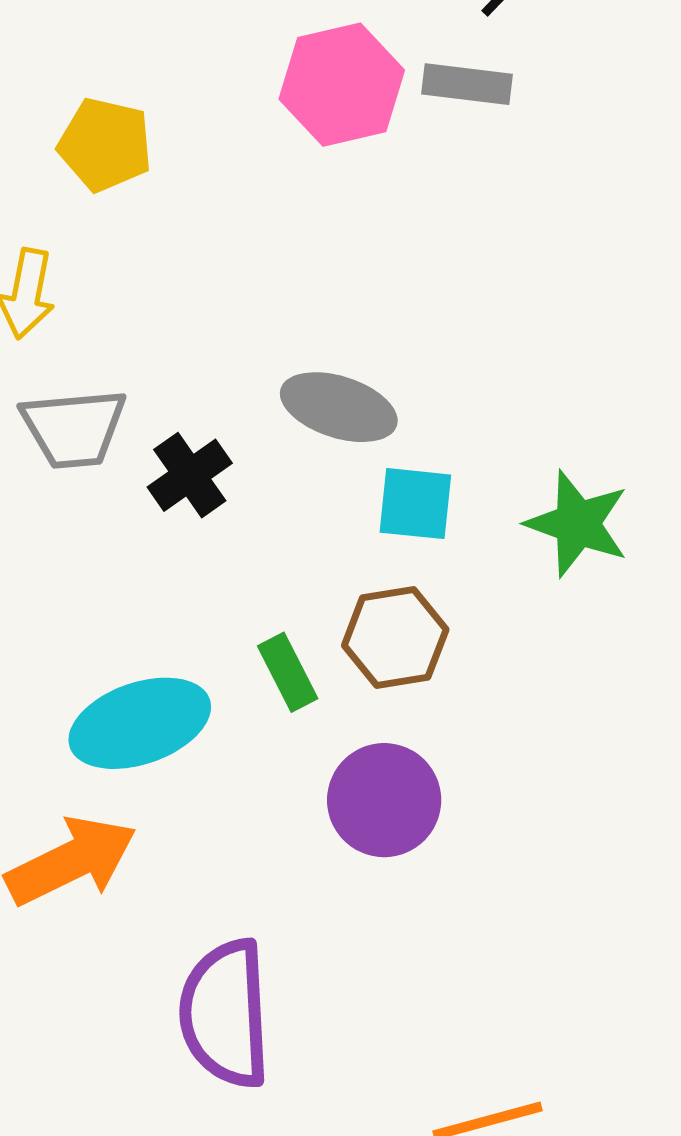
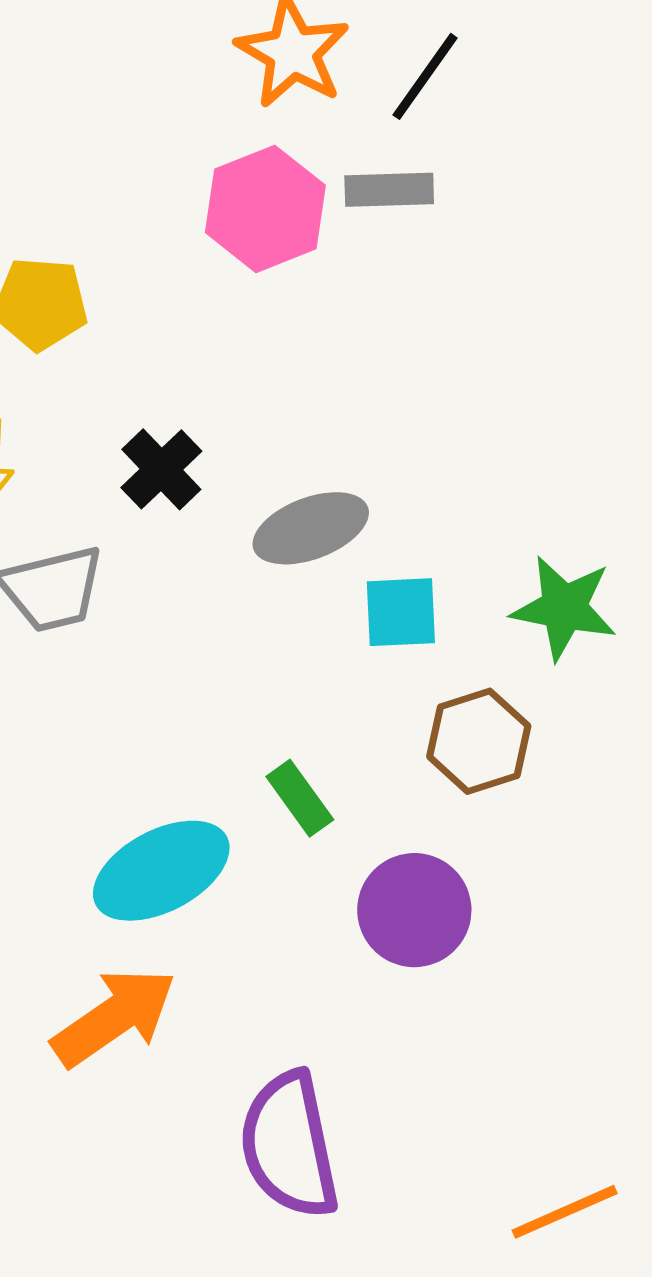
gray ellipse: (339, 407) -> (311, 528), turned -30
black cross: (190, 475) -> (161, 469), moved
brown hexagon: (395, 637) -> (479, 741), moved

